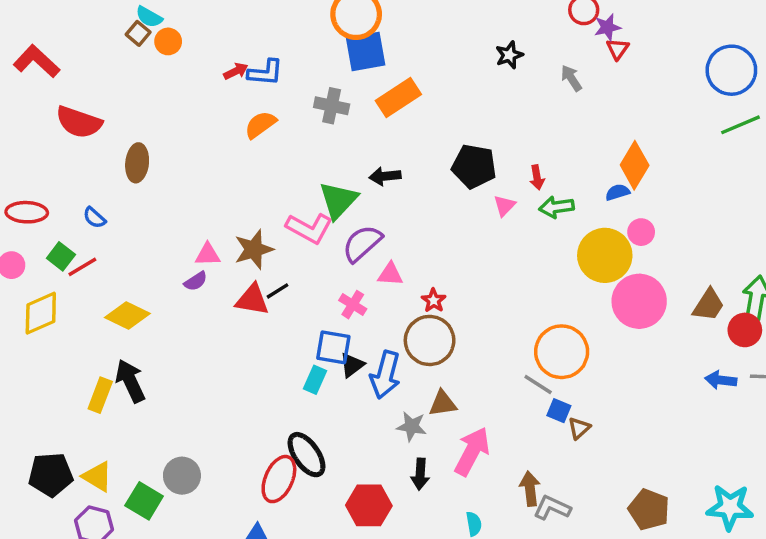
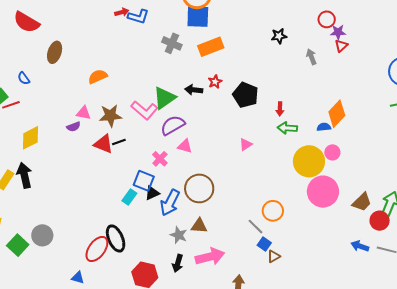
orange semicircle: (260, 125) -> (98, 76), moved
pink triangle: (505, 206) -> (246, 144), moved
red star: (434, 300) -> (215, 82), moved
yellow diamond: (127, 316) -> (31, 138), turned -65
orange circle: (562, 352) -> (273, 211), size x0.7
pink arrow: (472, 451) -> (210, 257), turned 36

